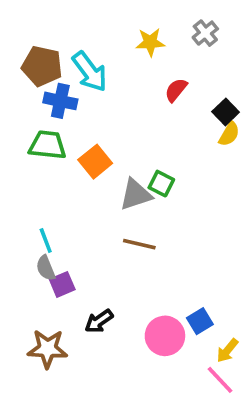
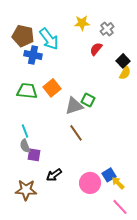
gray cross: (205, 33) -> (107, 29), moved
green trapezoid: (47, 145) -> (27, 91), moved
brown line: (139, 244) -> (76, 133), turned 42
purple square: (62, 284) -> (34, 155), turned 32
yellow arrow: (227, 351) -> (118, 183), moved, turned 96

